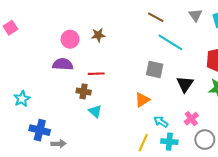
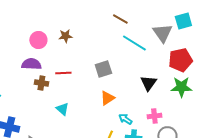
gray triangle: (195, 15) -> (162, 33), moved, size x1.5
gray square: (155, 70) -> (103, 69), moved, turned -30
brown cross: (84, 91) -> (41, 83), moved
pink cross: (191, 119) -> (154, 116), turned 32

